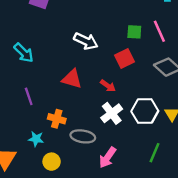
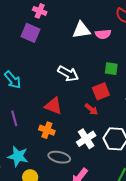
red arrow: (108, 86) -> (91, 109), moved
orange cross: (57, 119) -> (47, 130), moved
cyan star: (36, 139) -> (18, 156), size x1.5

